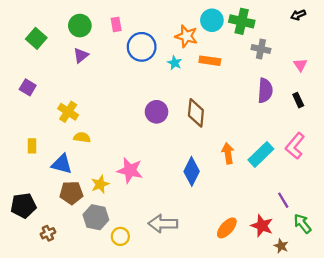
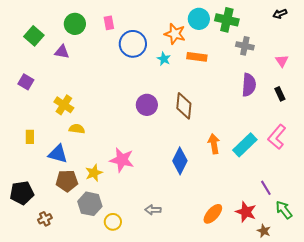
purple triangle: (81, 55) -> (62, 52), moved, turned 49
gray arrow: (163, 224) -> (153, 210), size x0.6

